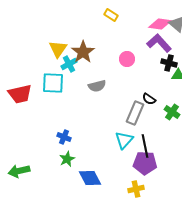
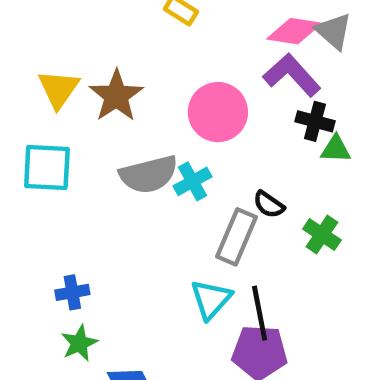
pink circle: (127, 59) -> (218, 112), size x1.6
cyan cross: (69, 64) -> (193, 181), moved
gray semicircle: (97, 86) -> (149, 174), size x1.4
blue cross: (64, 137) -> (72, 292), turned -32

